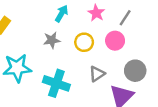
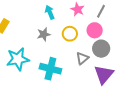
cyan arrow: (62, 14) -> (50, 12), turned -48
gray circle: (135, 71) -> (101, 49), moved

